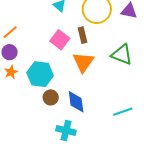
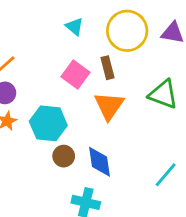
cyan line: (123, 112) -> (166, 175), turned -30

